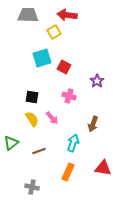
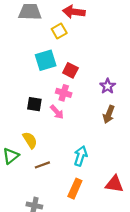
pink cross: (69, 96) -> (64, 93), moved
pink arrow: (52, 118) -> (57, 112), moved
yellow semicircle: (32, 119) -> (30, 140), moved
brown arrow: (93, 124) -> (109, 114), moved

